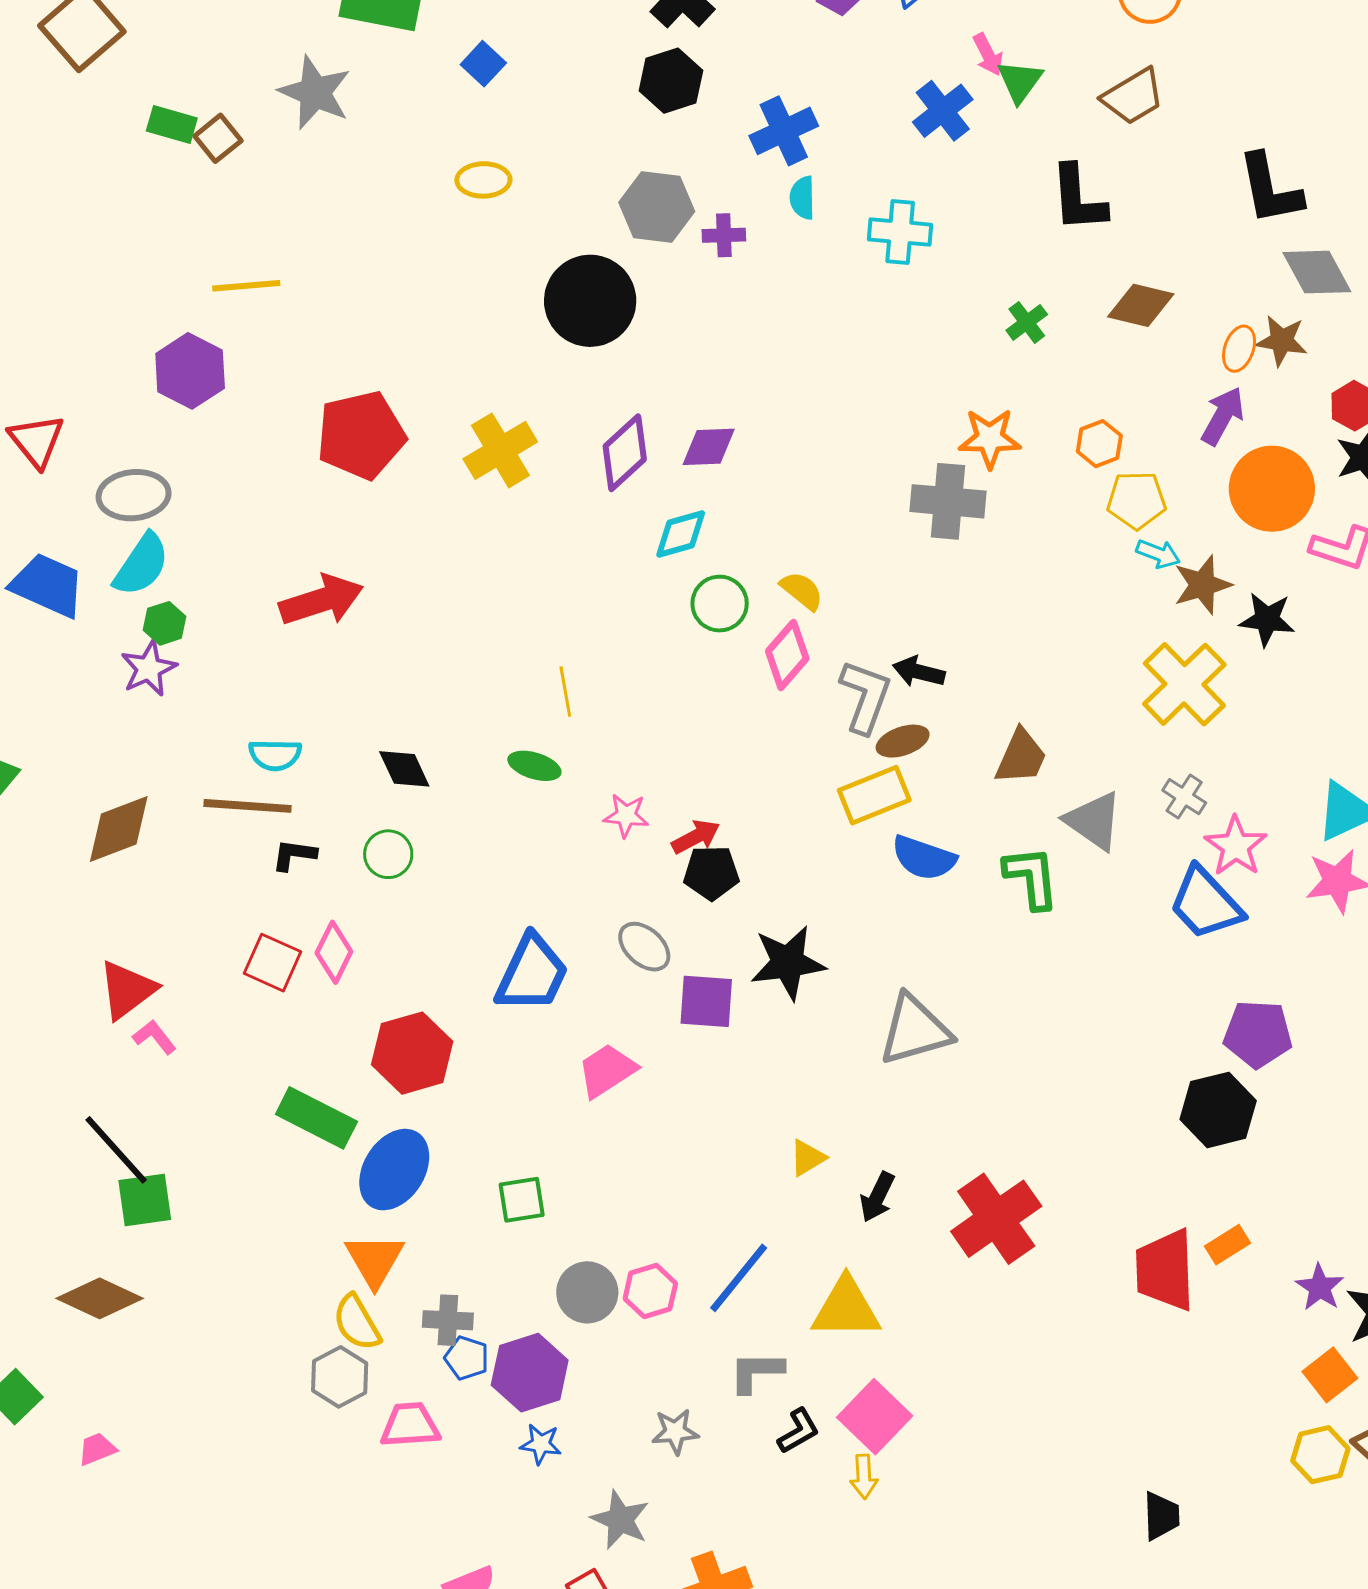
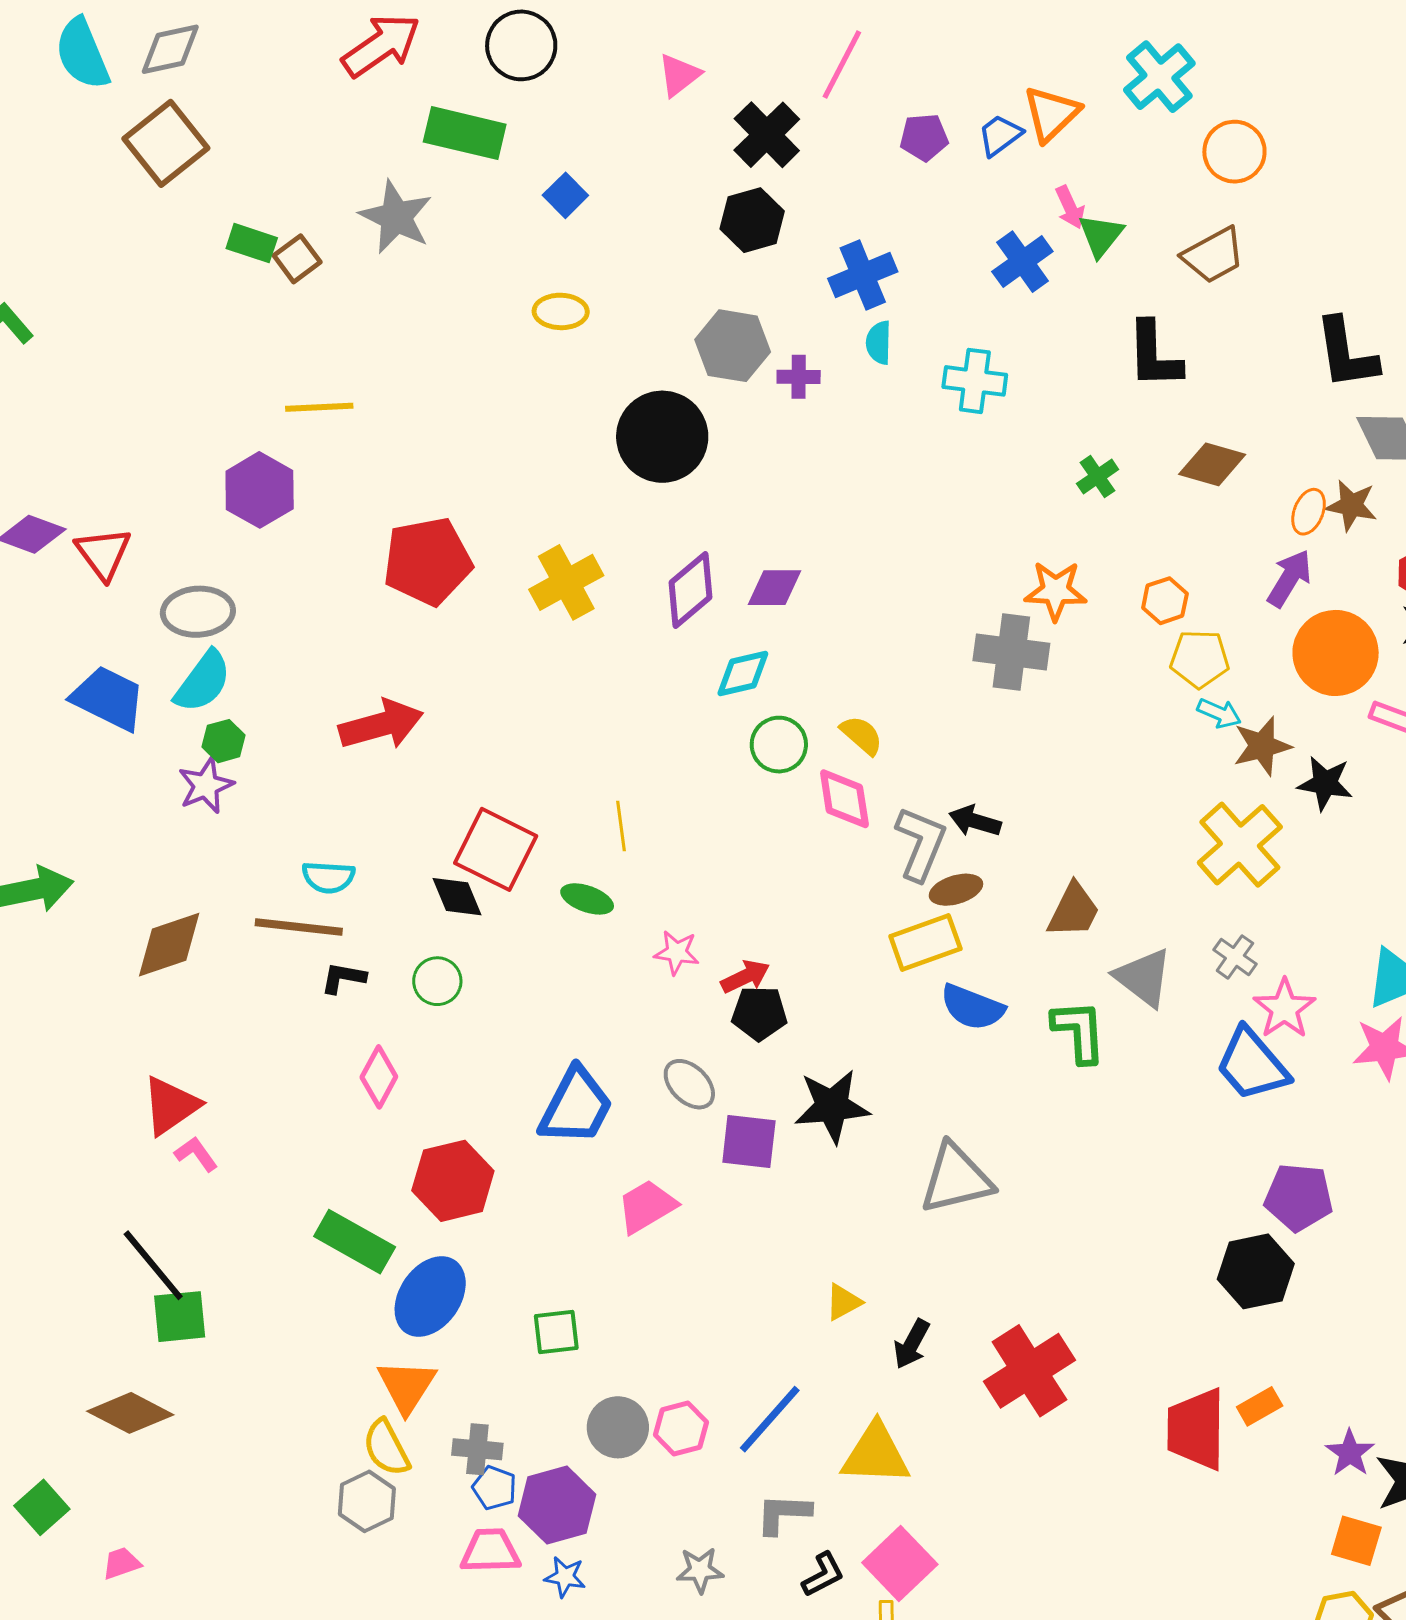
pink diamond: (787, 655) -> (844, 799), turned -52
red square: (273, 963) -> (496, 849), moved, size x1.4
orange square: (1330, 1375) -> (1356, 1541), turned -38
pink trapezoid: (410, 1425) -> (490, 1551), moved

